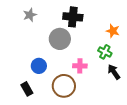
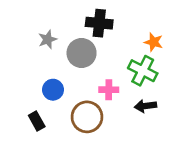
gray star: (30, 15) -> (48, 39), moved
green cross: (105, 52) -> (143, 71), size x1.5
black arrow: (114, 72) -> (145, 106), moved, turned -63

